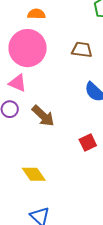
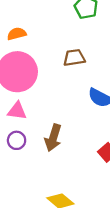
brown arrow: (43, 116) -> (53, 138), turned 80

